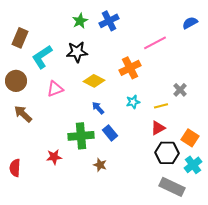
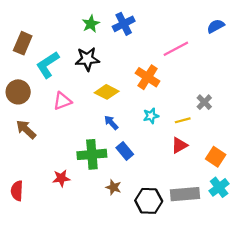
orange cross: (130, 68) -> (148, 77), turned -30
black hexagon: (167, 153) -> (149, 201), moved
gray rectangle: (172, 187) -> (185, 194), moved, turned -30

